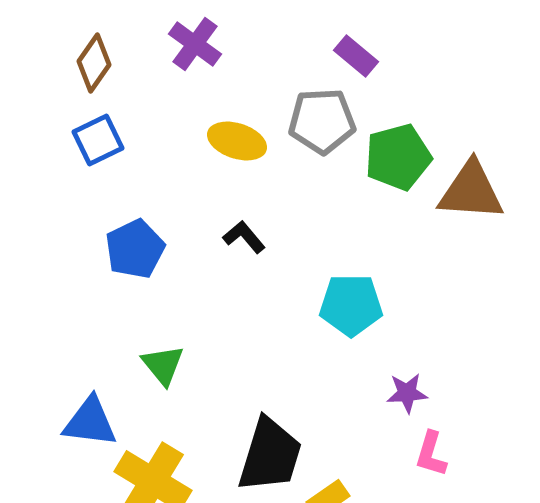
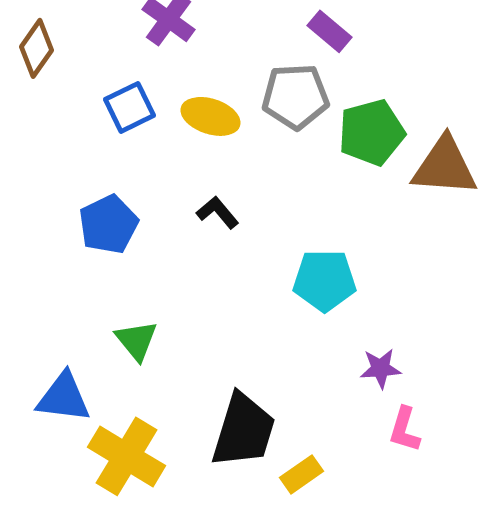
brown diamond: (94, 63) -> (36, 48), moved
blue square: (98, 140) -> (130, 107), moved

